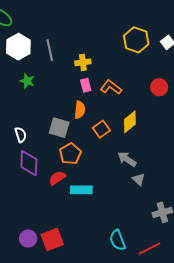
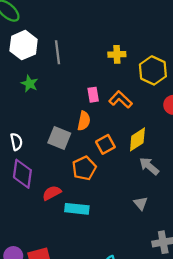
yellow hexagon: (136, 40) -> (153, 70), moved
yellow cross: (83, 62) -> (117, 54), moved
orange pentagon: (70, 154) -> (84, 168), moved
gray arrow: (127, 159) -> (149, 166), moved

